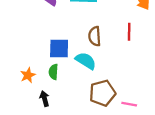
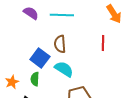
brown semicircle: (95, 36) -> (60, 44), moved
blue square: (59, 49) -> (40, 58), turned 36

